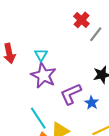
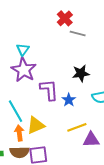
gray line: (96, 34) -> (78, 33), turned 63
purple L-shape: (71, 94) -> (49, 90), turned 105

